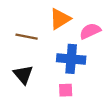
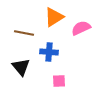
blue cross: (71, 59) -> (49, 52), moved, size x0.7

